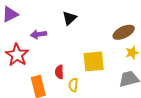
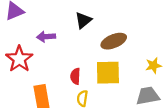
brown ellipse: (124, 32) -> (114, 41), moved
red semicircle: (59, 72) -> (75, 76), moved

